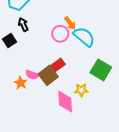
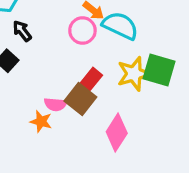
yellow star: (81, 90) -> (134, 74), moved, size x1.5
pink diamond: (65, 101) -> (117, 133), turned 50

